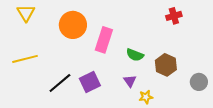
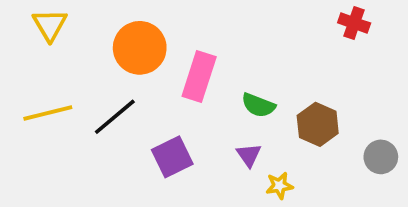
red cross: (174, 16) -> (354, 23), moved, turned 35
black line: (60, 83) -> (115, 117), moved

